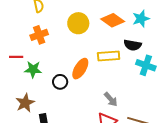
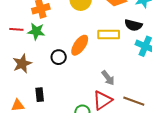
green star: (33, 69) -> (36, 31), moved
brown star: (25, 103) -> (22, 64), moved

